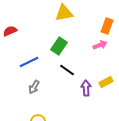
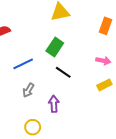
pink arrow: (100, 45) -> (103, 61), moved, turned 32
purple arrow: (86, 88) -> (54, 104), moved

